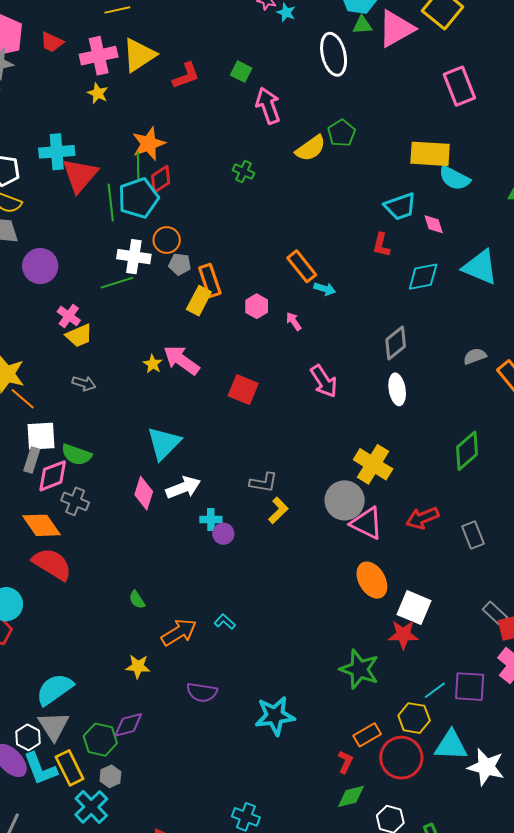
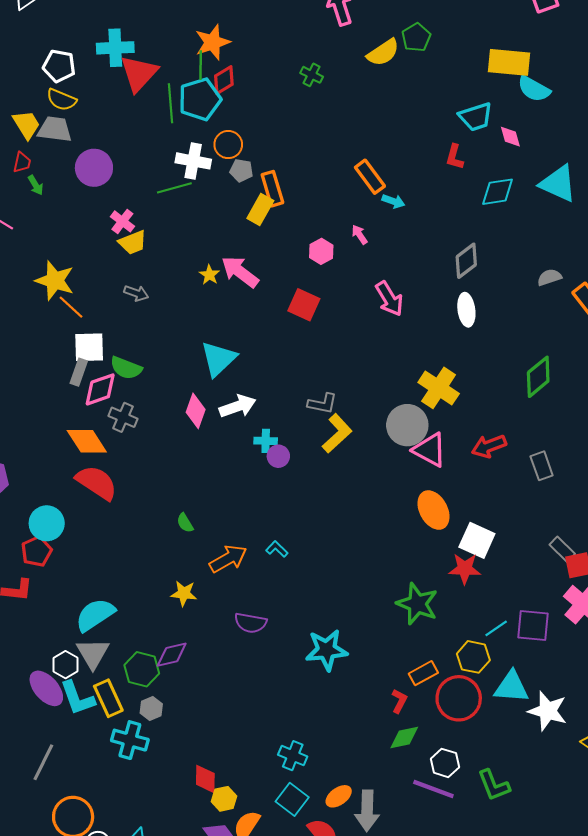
pink hexagon: (257, 306) -> (321, 251), moved
yellow L-shape: (278, 510) -> (337, 433), size x1.4
cyan cross: (91, 807) -> (130, 740), turned -32

